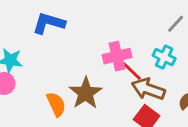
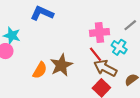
pink cross: (117, 56) -> (99, 32), moved
orange semicircle: (56, 104) -> (40, 70), turned 48

